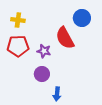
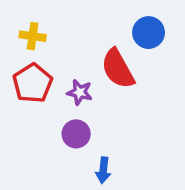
red pentagon: (18, 46) -> (33, 83), turned -30

